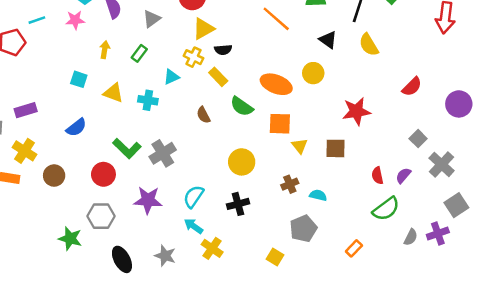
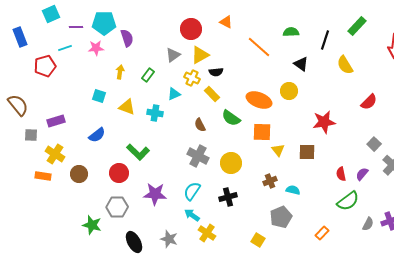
gray triangle: (152, 19) -> (173, 55), moved
yellow semicircle: (369, 45) -> (345, 65), moved
gray cross: (163, 153) -> (198, 156), moved, turned -30

